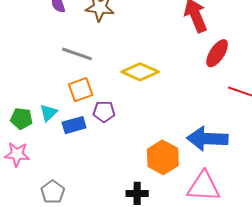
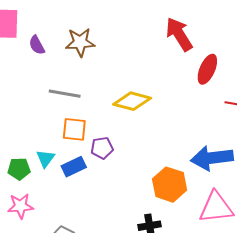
orange square: (81, 90) -> (74, 129), turned 35

